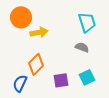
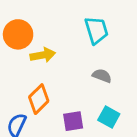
cyan trapezoid: (87, 22) -> (96, 30), moved
cyan square: (87, 77) -> (109, 117), turned -35

